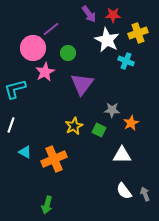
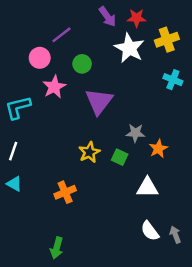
pink circle: (33, 48) -> (40, 58), size x0.7
cyan cross: (126, 61) -> (173, 80), moved
cyan triangle: (25, 152) -> (14, 184), moved
orange cross: (54, 159) -> (65, 192), size x0.7

